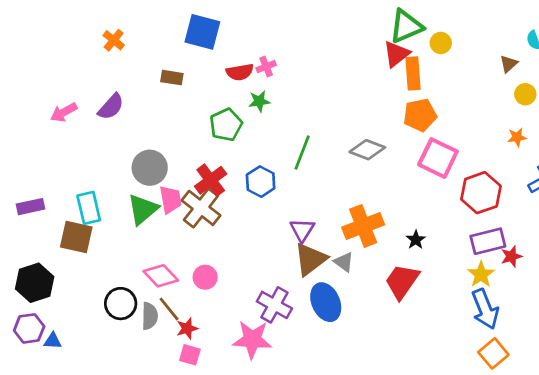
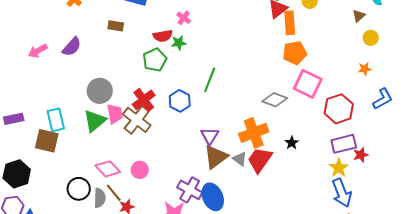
pink cross: (266, 67) -> (184, 18), turned -32
red semicircle: (240, 72) -> (163, 36), moved
gray diamond: (367, 150) -> (275, 100), moved
red trapezoid: (402, 281) -> (260, 160), moved
blue ellipse: (326, 302) -> (213, 197), moved

